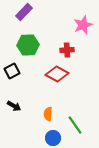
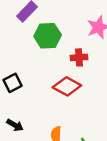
green hexagon: (28, 45) -> (48, 36), moved

